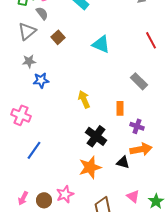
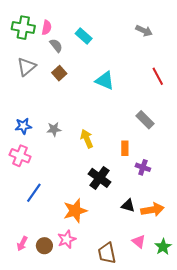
gray semicircle: (42, 13) -> (56, 46), moved
gray star: (29, 61) -> (54, 129), moved
blue star: (41, 80) -> (23, 126), moved
orange arrow: (141, 149) -> (152, 210), moved
orange star: (90, 167) -> (75, 211), moved

